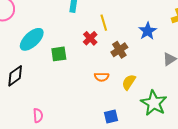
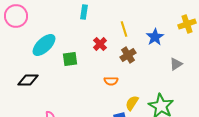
yellow line: (104, 23) -> (124, 29), moved
black diamond: (15, 76) -> (28, 80), turned 35
yellow semicircle: (129, 82) -> (132, 103), moved

